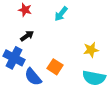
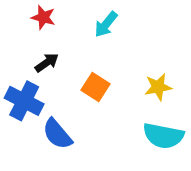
orange square: (55, 67) -> (96, 87), moved

